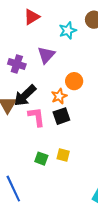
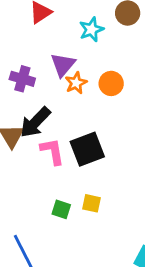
orange circle: (74, 81) -> (111, 83), moved
orange star: (59, 96) -> (76, 83), moved
black square: (61, 116) -> (87, 149), size x1.4

